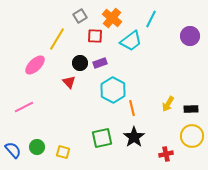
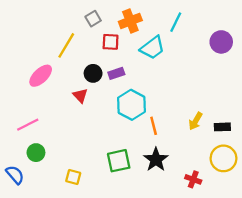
orange cross: (112, 18) -> (130, 21), turned 30
green circle: (37, 147) -> (36, 153), moved
red cross: (166, 154) -> (193, 179), turned 32

